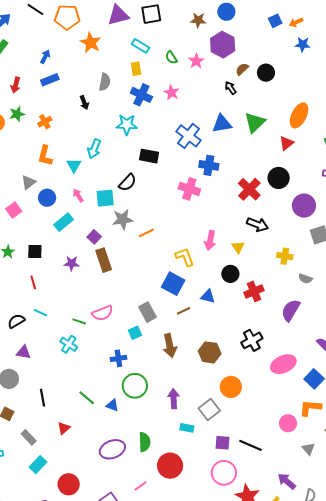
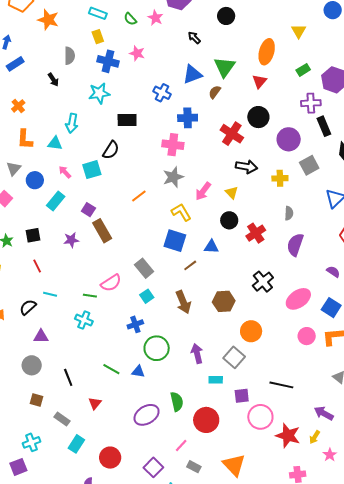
brown semicircle: (242, 69) -> (215, 92), moved
blue cross: (189, 136) -> (162, 93), size x0.7
cyan triangle: (74, 165) -> (55, 143), turned -42
gray star: (123, 219) -> (173, 177), moved
pink arrow: (210, 240) -> (203, 191), turned 36
yellow cross: (285, 256) -> (280, 178), moved
gray semicircle: (305, 279) -> (289, 213), moved, turned -96
gray rectangle: (148, 312) -> (144, 268), moved
pink circle: (288, 423) -> (307, 336), moved
purple square: (223, 443) -> (242, 396), moved

